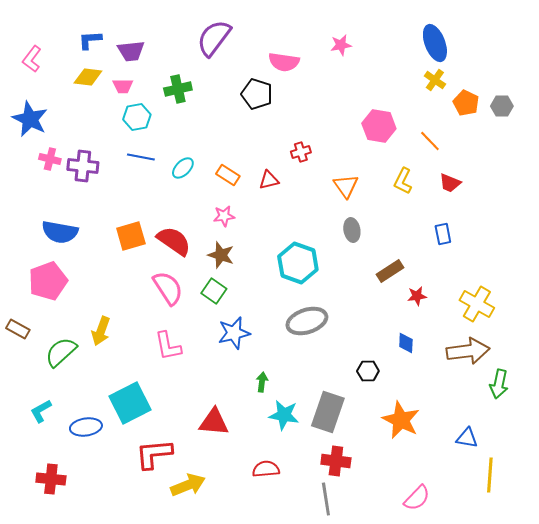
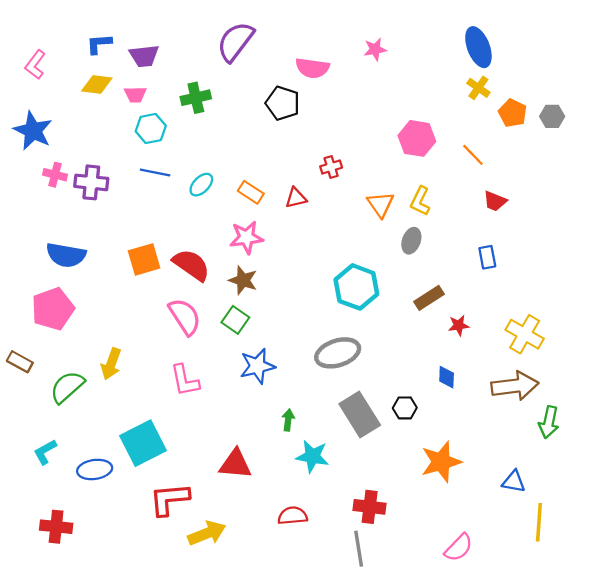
yellow L-shape: (403, 181) -> (420, 201), moved
pink star: (224, 216) -> (246, 237), size x1.4
gray ellipse: (352, 230) -> (411, 241), moved, turned 30
cyan hexagon: (298, 263) -> (356, 287), moved
gray rectangle: (328, 412) -> (360, 414), moved, turned -51
orange star: (401, 420) -> (441, 462), turned 30

